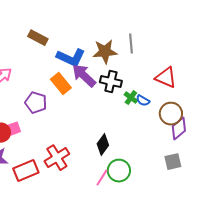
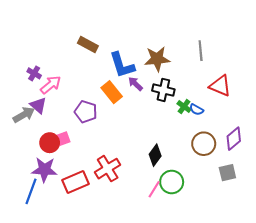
gray line: (131, 44) -> (201, 51), moved
blue L-shape: (71, 58) -> (122, 65), turned 48
purple arrow: (84, 76) -> (135, 84), size x0.6
brown circle: (171, 114) -> (204, 144), moved

